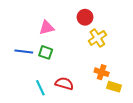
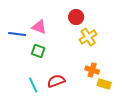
pink triangle: (47, 28) -> (39, 27), turned 35
blue line: (24, 51) -> (17, 34), moved
red semicircle: (64, 84) -> (56, 81), turned -36

